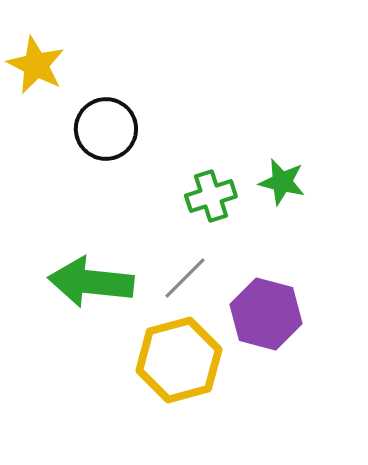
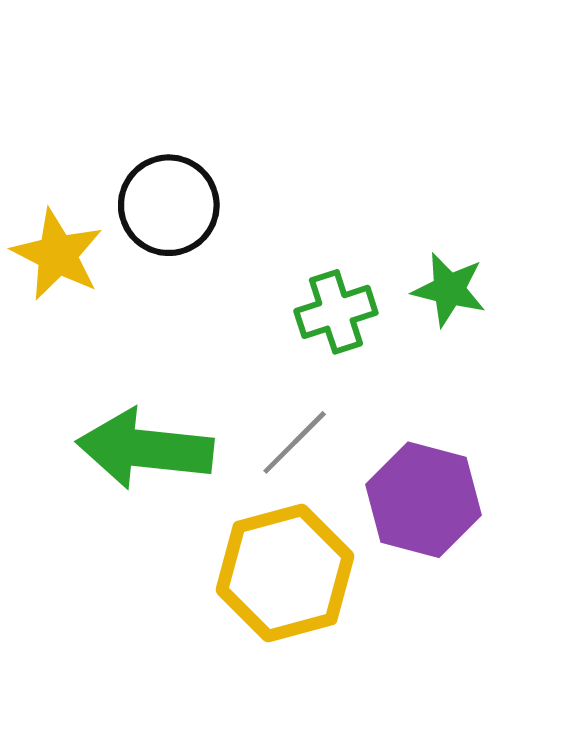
yellow star: (36, 65) -> (57, 255), moved

